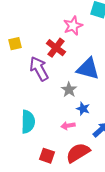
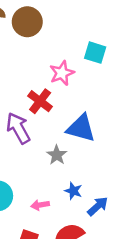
blue star: (83, 109) -> (73, 191), moved
pink arrow: (68, 126) -> (40, 205), moved

